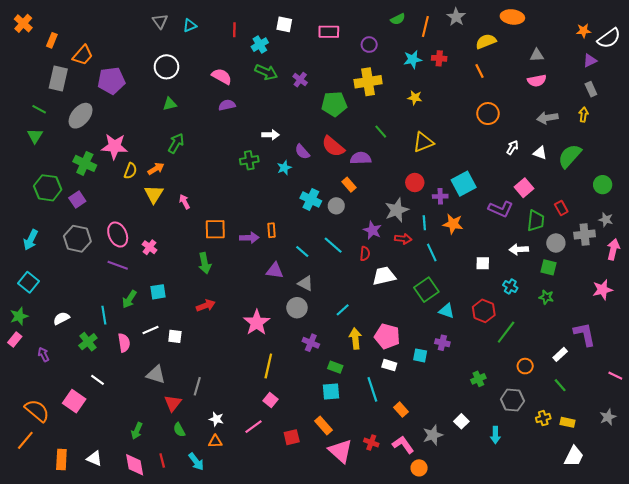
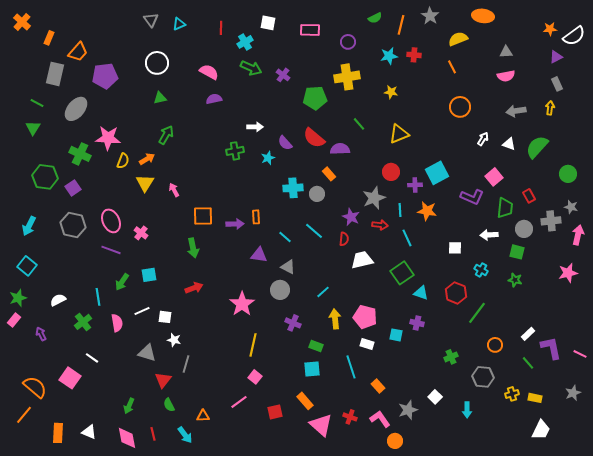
cyan cross: (311, 199) -> (293, 188), turned -30
purple L-shape: (585, 334) -> (551, 348), moved
white star: (216, 419) -> (174, 340), moved

